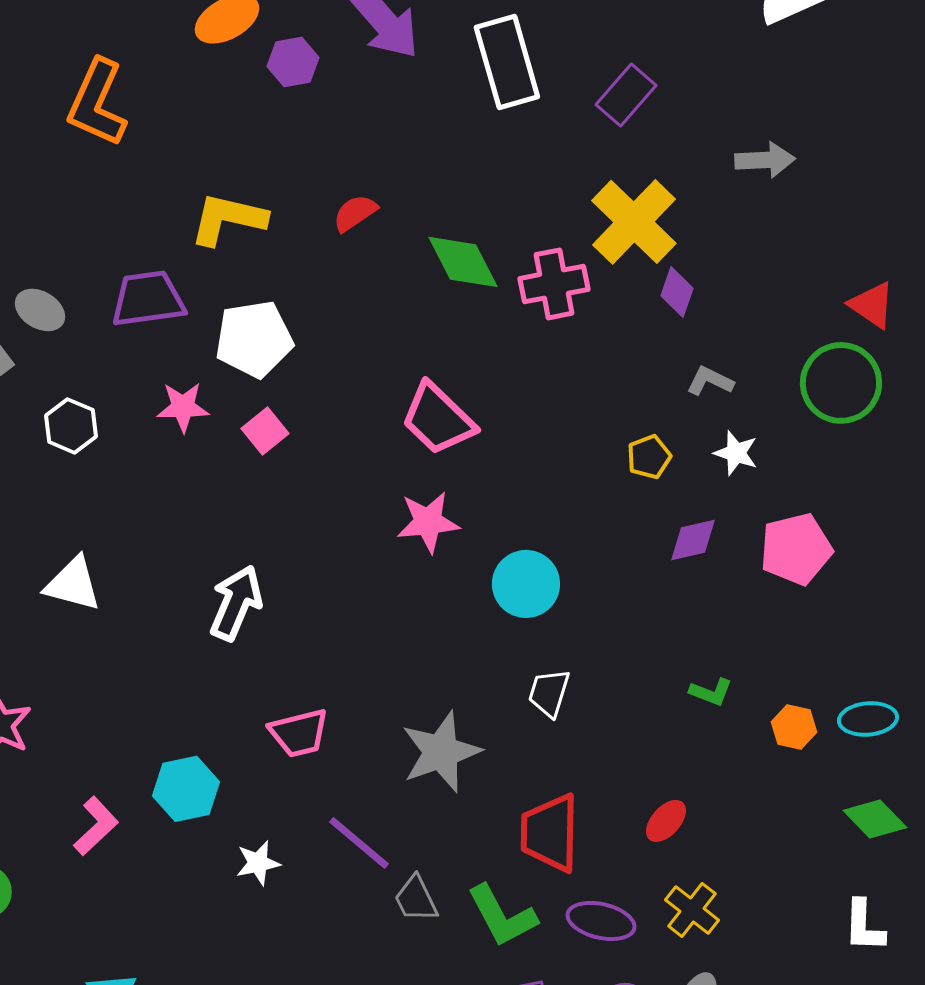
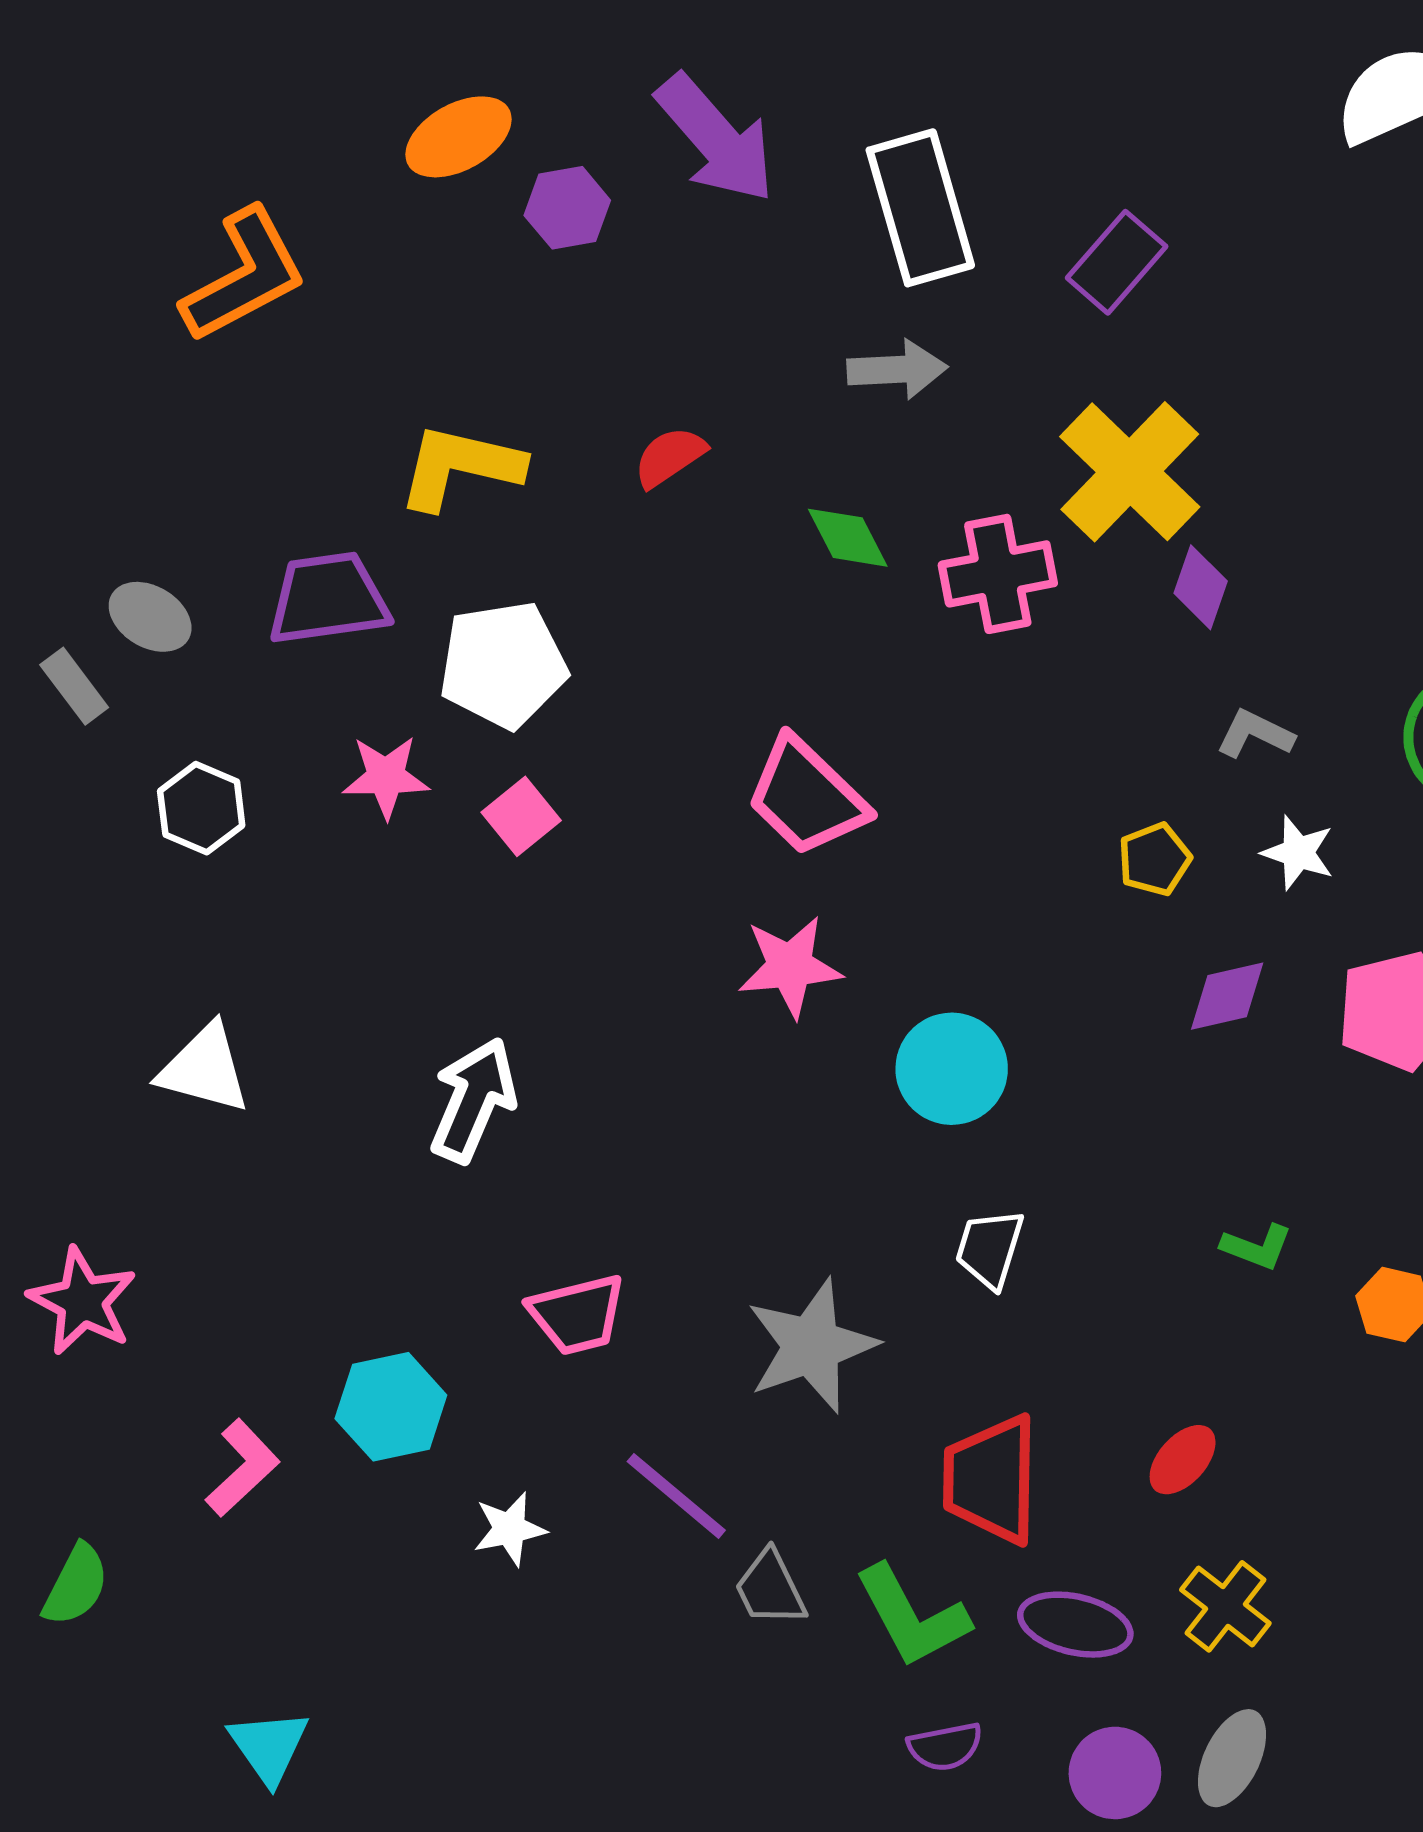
orange L-shape: (97, 103) -> (244, 275), turned -142
gray arrow: (765, 160) -> (897, 369), moved
green diamond: (463, 262) -> (848, 538), size x0.7

